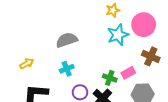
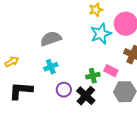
pink rectangle: (128, 73) -> (111, 71), turned 56
green cross: (110, 78) -> (93, 76), turned -32

